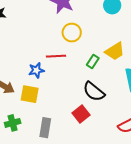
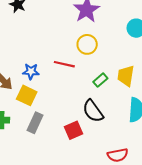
yellow trapezoid: (115, 51) -> (126, 76), turned 115
blue star: (36, 70) -> (31, 71), moved
gray rectangle: (45, 128) -> (35, 123), moved

